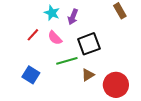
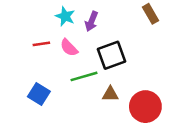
red line: (33, 35) -> (41, 44), turned 40
brown triangle: (88, 75) -> (110, 94), turned 32

